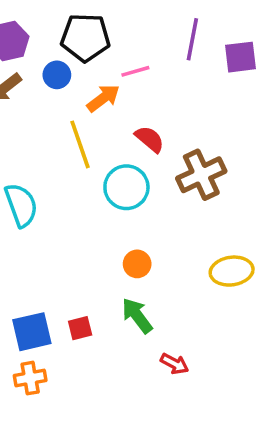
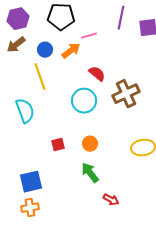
blue circle: (57, 75) -> (45, 50), moved
yellow line: (80, 144) -> (40, 77), moved
red square: (80, 328) -> (58, 145), moved

